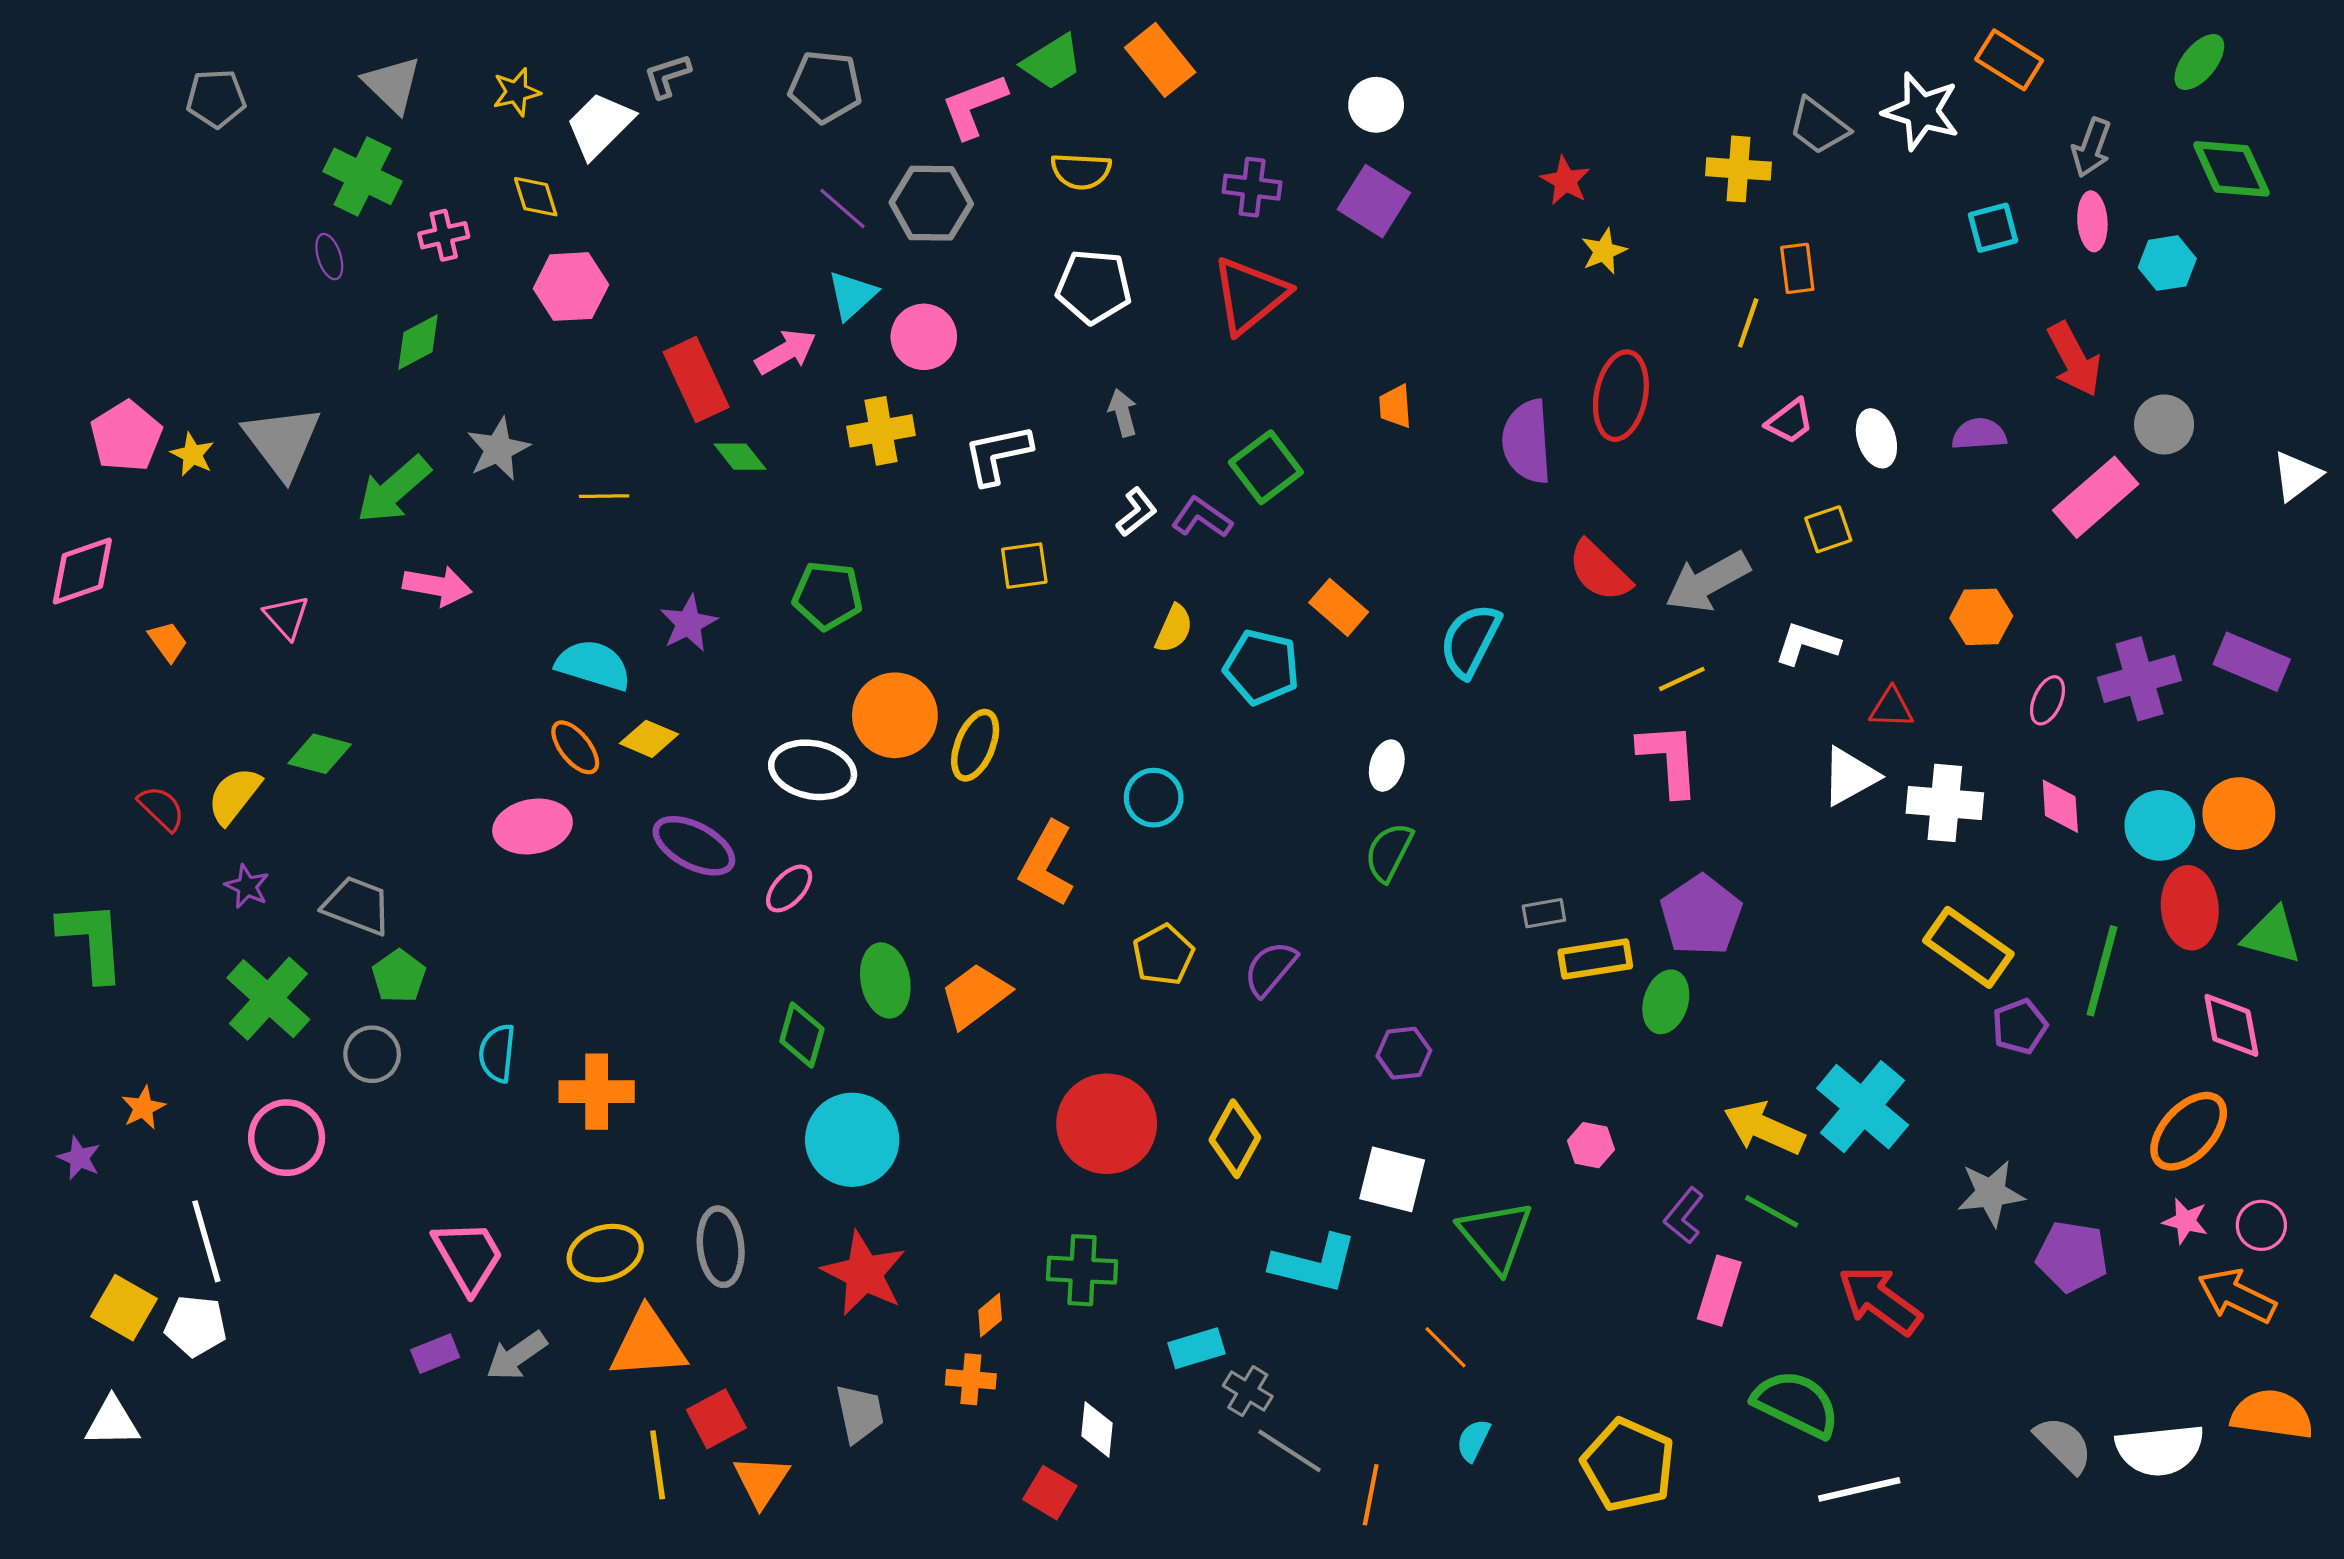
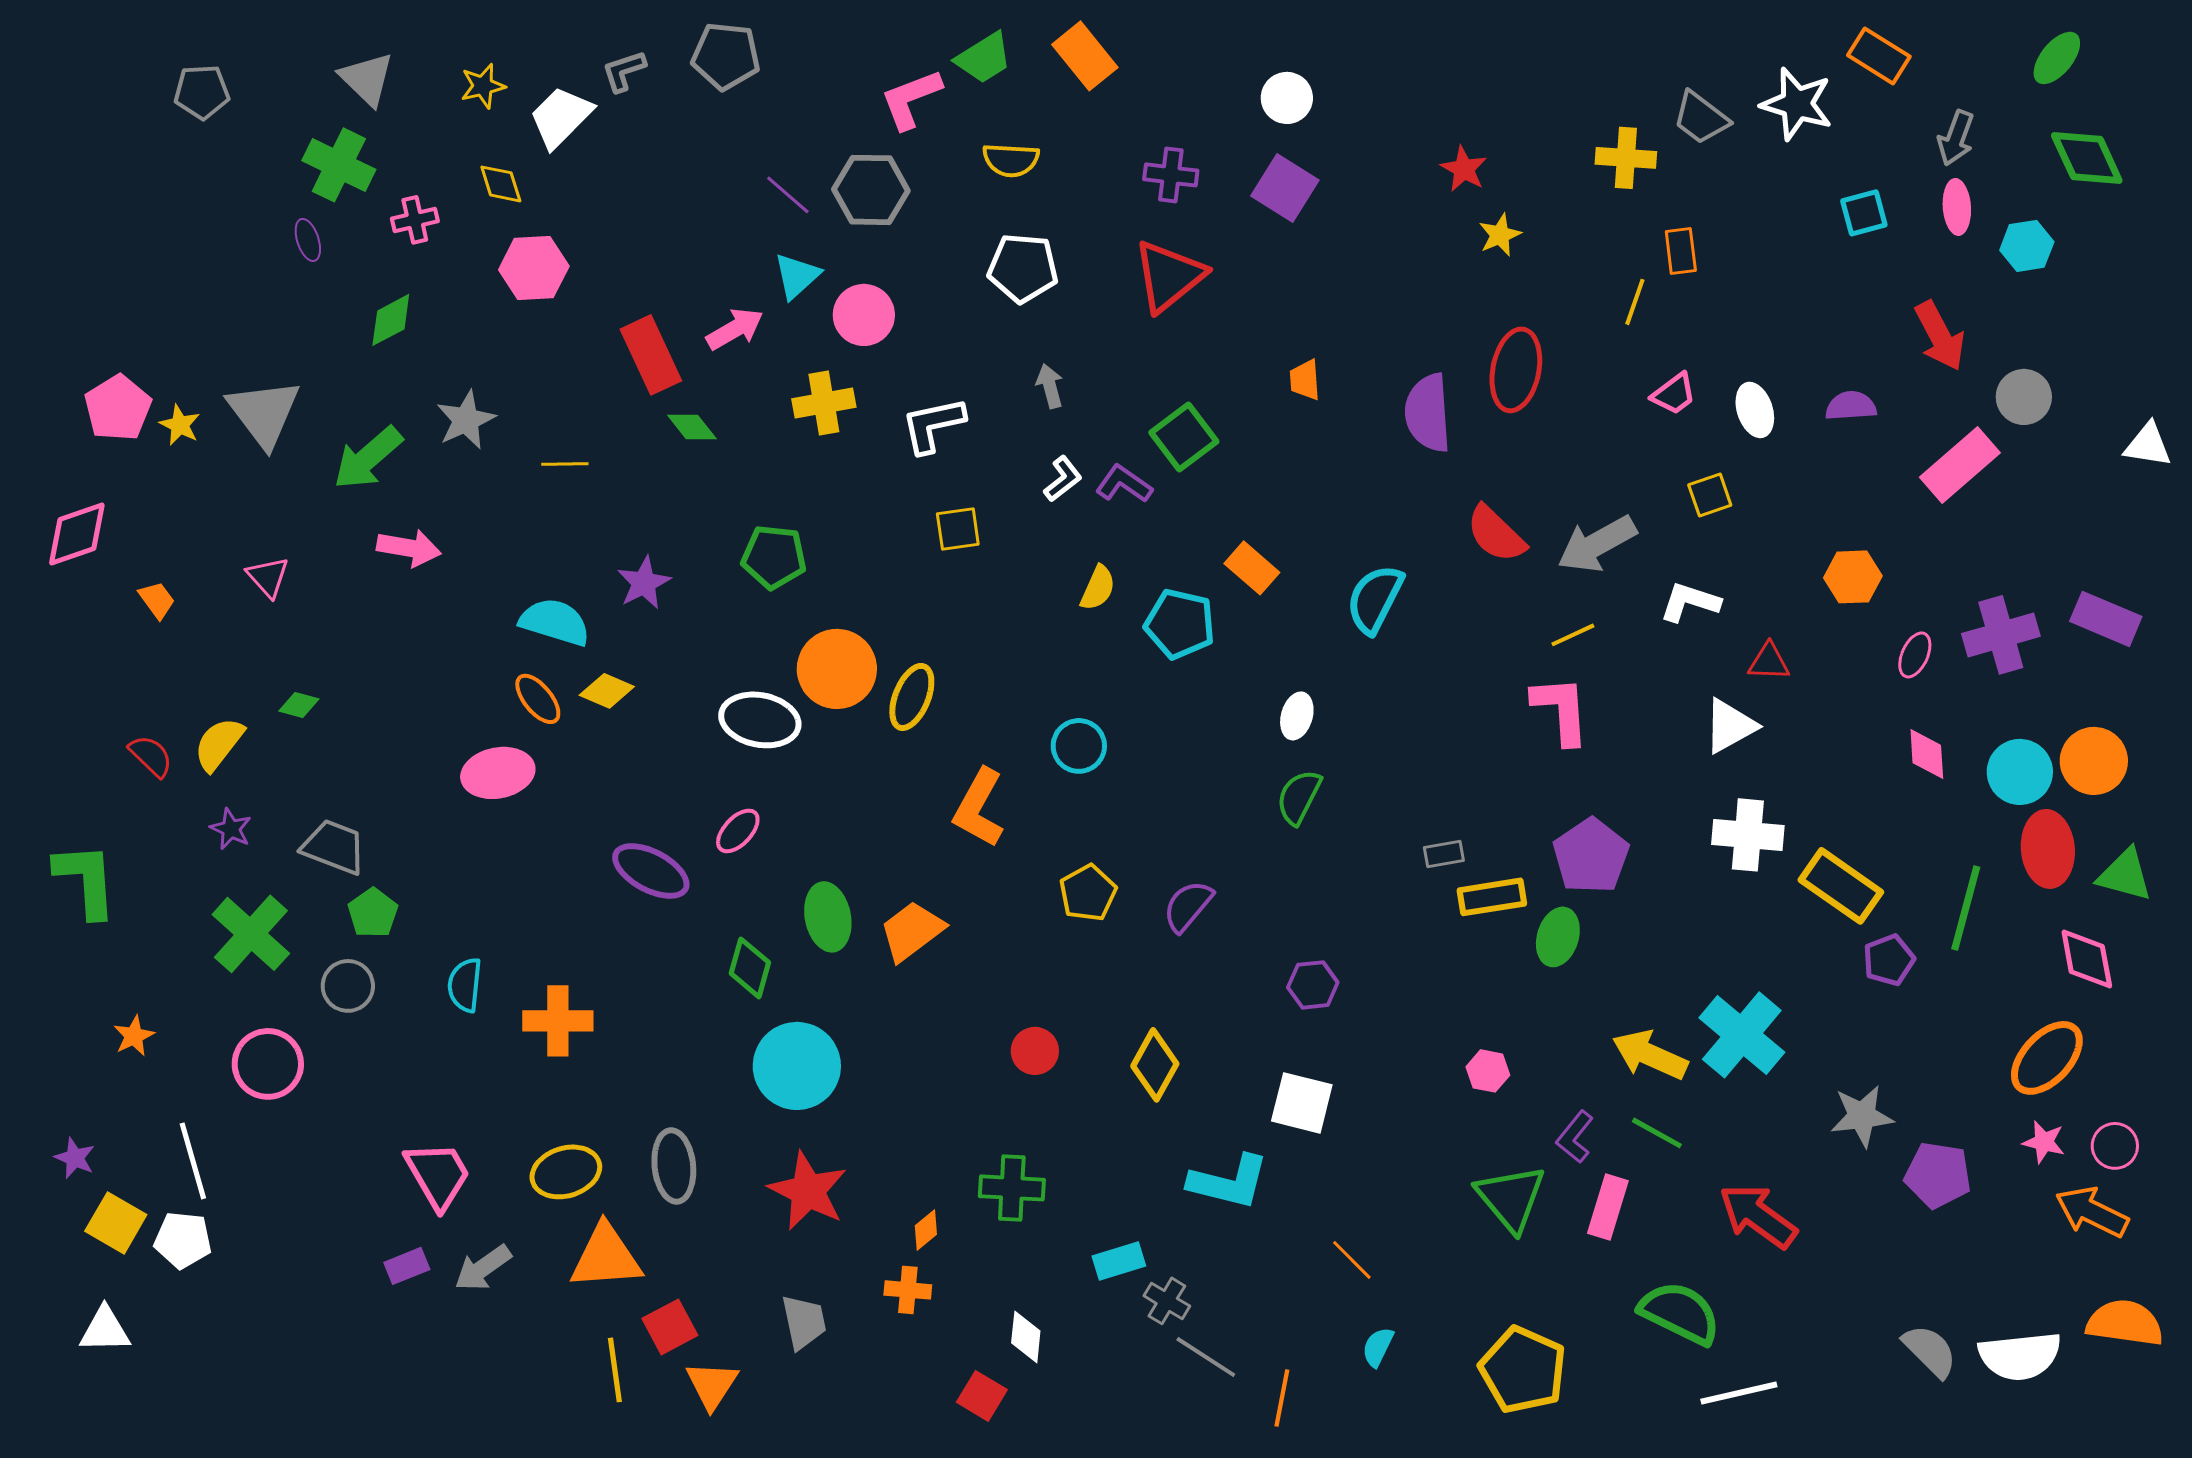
gray pentagon: (825, 87) -> (726, 56), moved
white triangle: (2297, 476) -> (2148, 445), turned 46
green diamond: (320, 754) -> (299, 705), size x0.7
white cross: (1945, 803) -> (1748, 835), moved
purple ellipse: (694, 846) -> (651, 871), moved
red circle: (1107, 1124) -> (1035, 1051), size x0.5
purple star: (79, 1158) -> (75, 1158), moved
green triangle: (1496, 1236) -> (1511, 1198), moved

